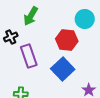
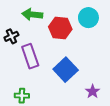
green arrow: (31, 16) -> (32, 14), turned 66
red hexagon: (67, 40) -> (60, 28), moved

